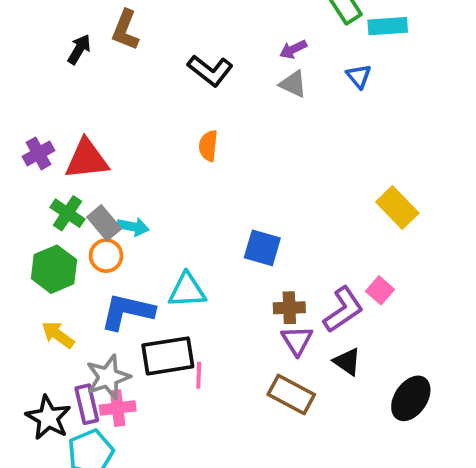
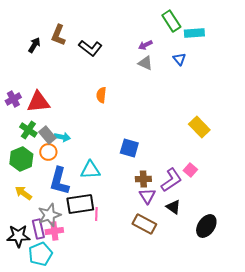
black L-shape: (210, 70) -> (90, 48), moved
blue L-shape: (127, 312) -> (59, 181), turned -88
black star: (48, 418) -> (18, 236), turned -30

